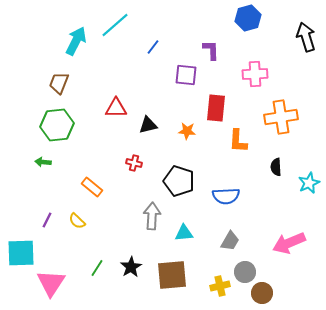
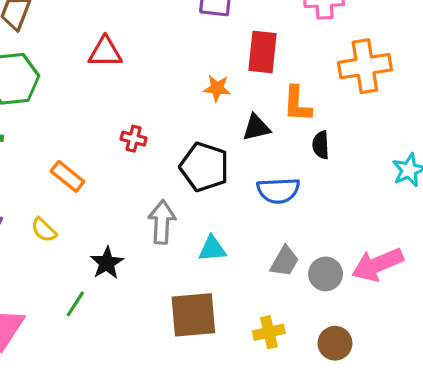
black triangle: (148, 125) -> (256, 128), moved
black semicircle: (276, 167) -> (321, 145), moved
black star: (131, 267) -> (107, 263), moved
gray circle: (245, 272) -> (326, 274), moved

